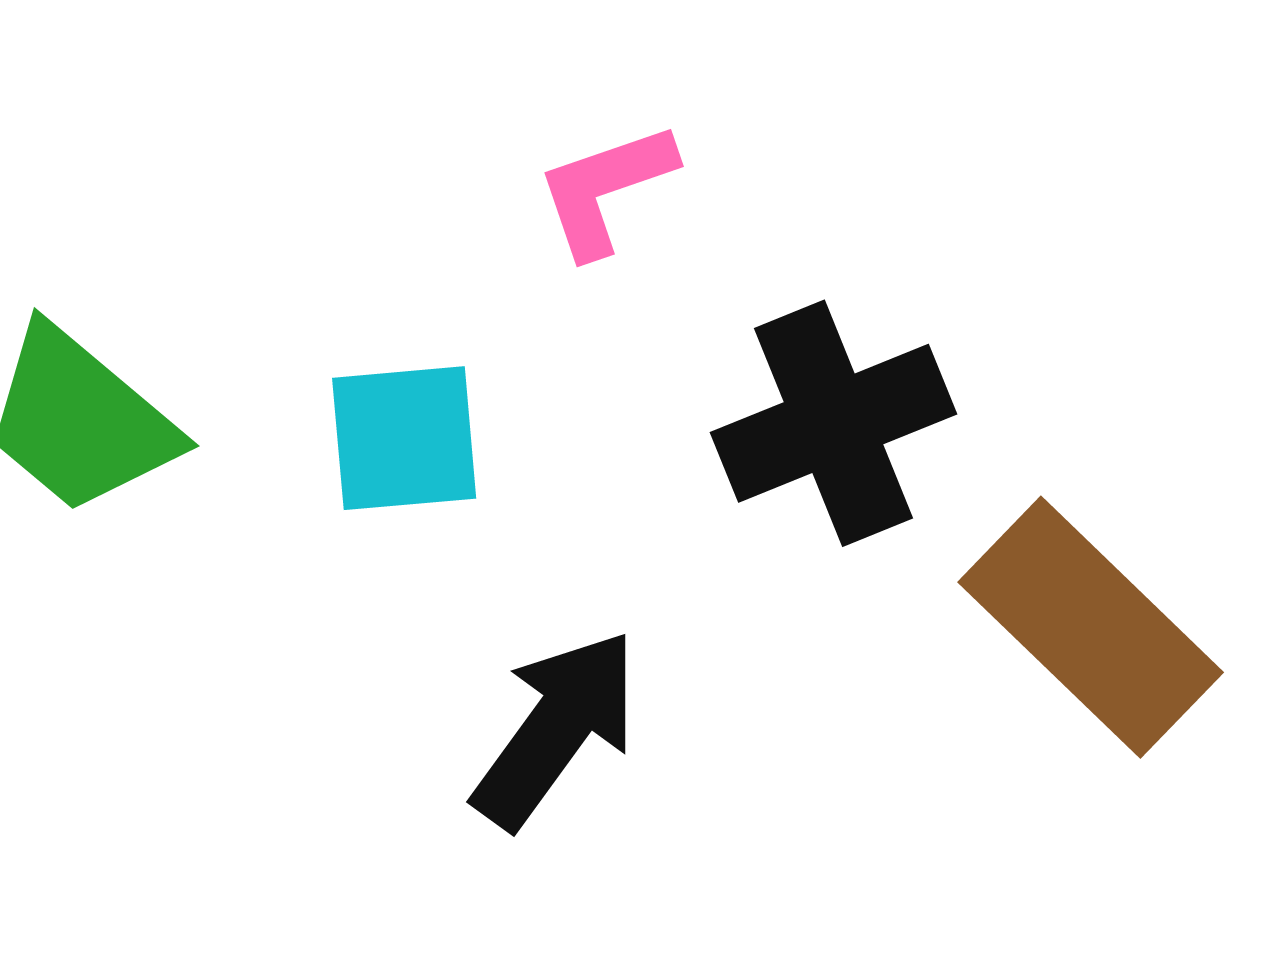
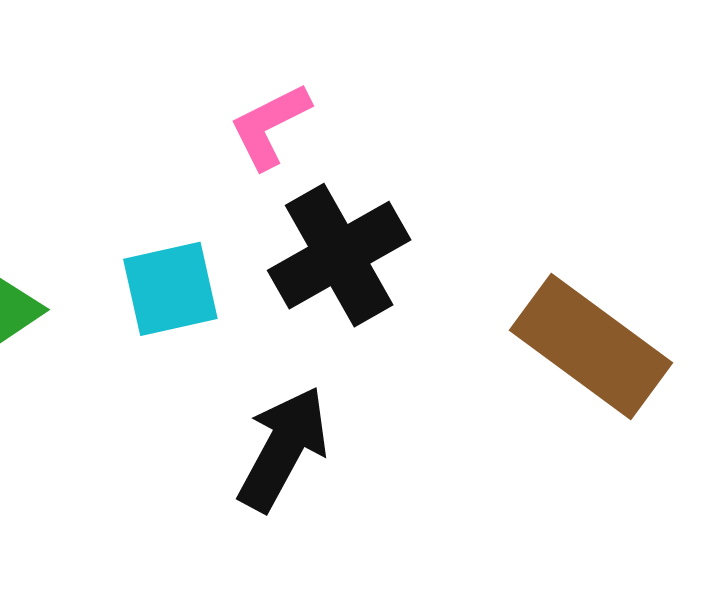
black cross: (833, 423) -> (339, 255), moved

